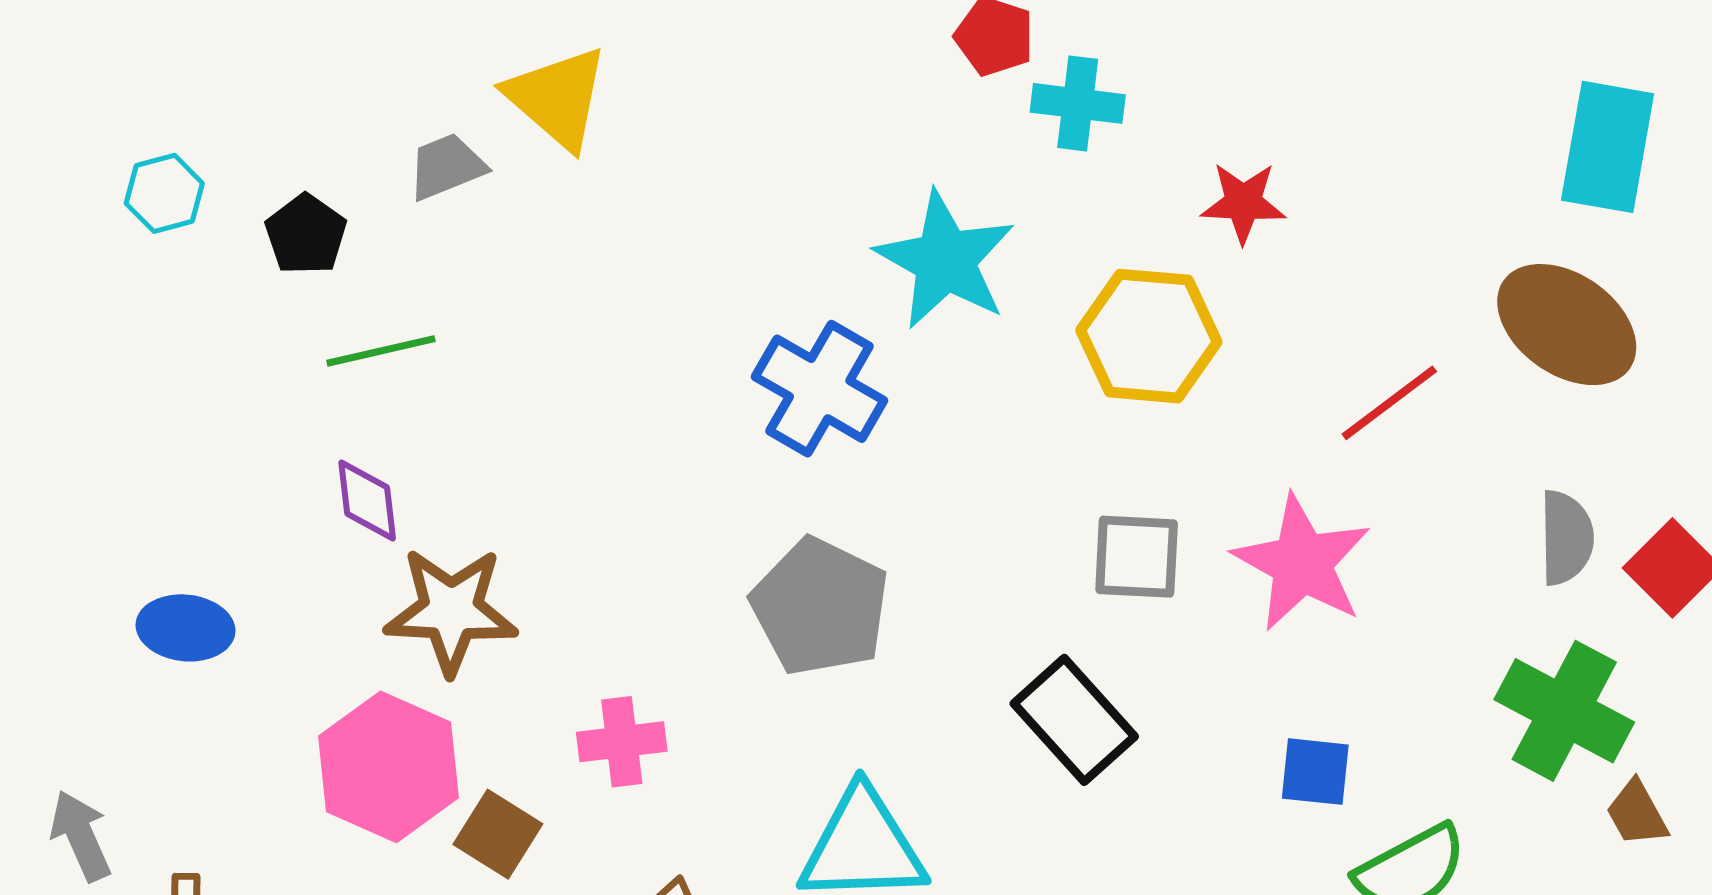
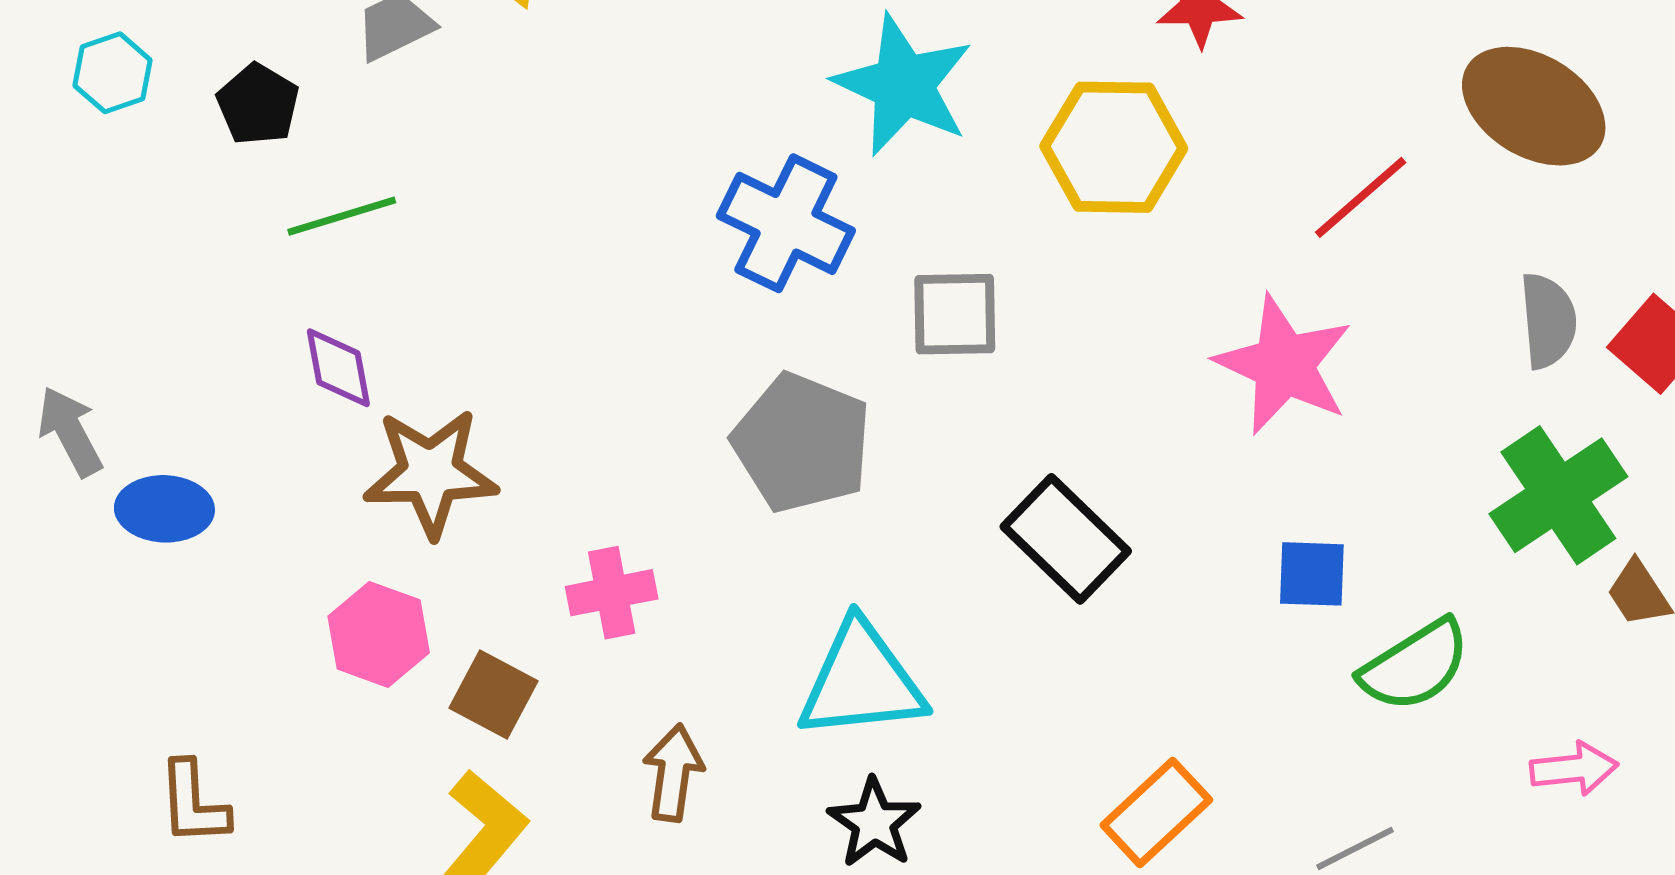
gray square: (1137, 557) -> (955, 314), moved
green cross: (1564, 711) -> (1558, 495), turned 32
pink hexagon: (388, 767) -> (379, 634), size x0.7
gray arrow: (81, 836) -> (70, 431), moved

